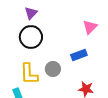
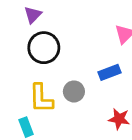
purple triangle: (31, 13) -> (33, 15), moved

